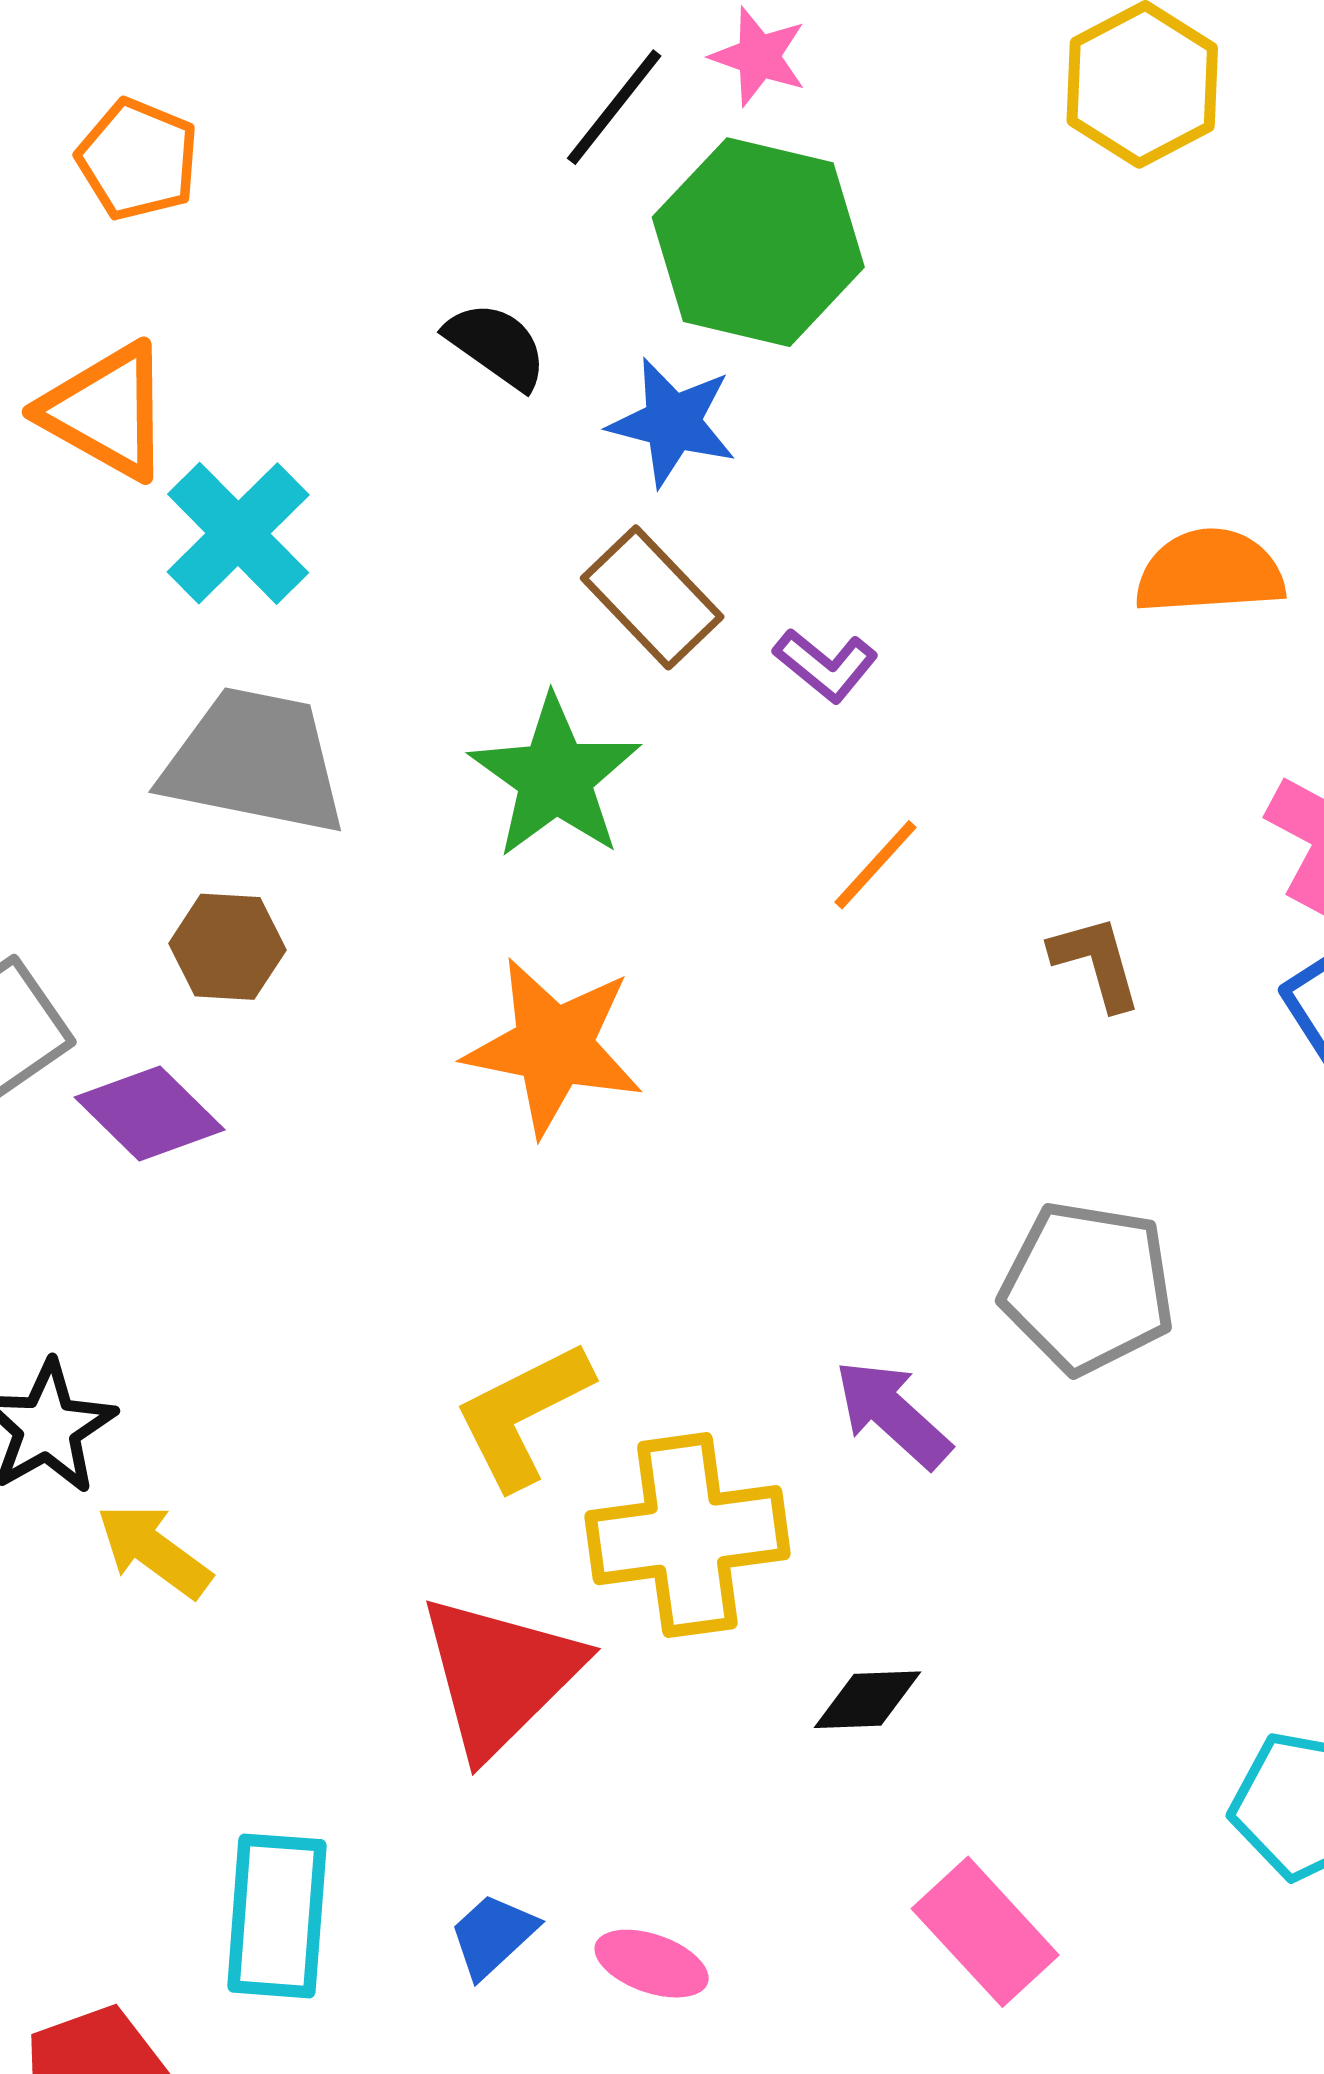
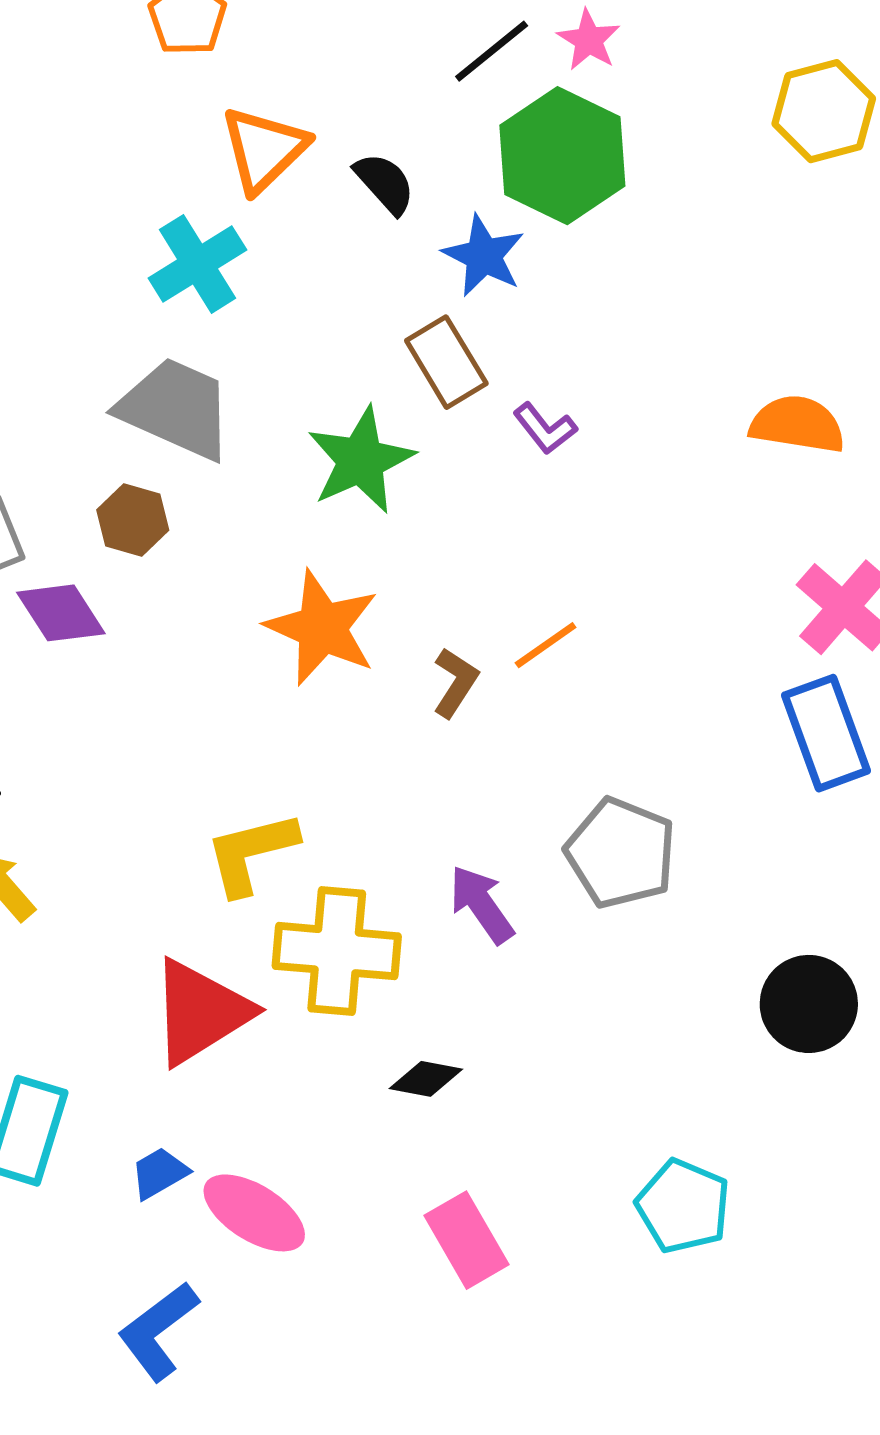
orange triangle: (106, 411) -> (264, 149), moved, turned 34
orange line: (876, 865) -> (546, 645), moved
brown L-shape: (1096, 962) -> (455, 683), moved, turned 36
pink ellipse: (652, 1964) -> (254, 1213), size x1.5

